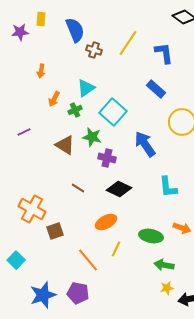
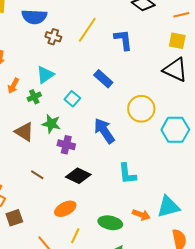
blue semicircle: (75, 30) -> (34, 17), turned 115
blue rectangle: (156, 89) -> (103, 79), moved
cyan square: (113, 112) -> (72, 99), size x0.6

